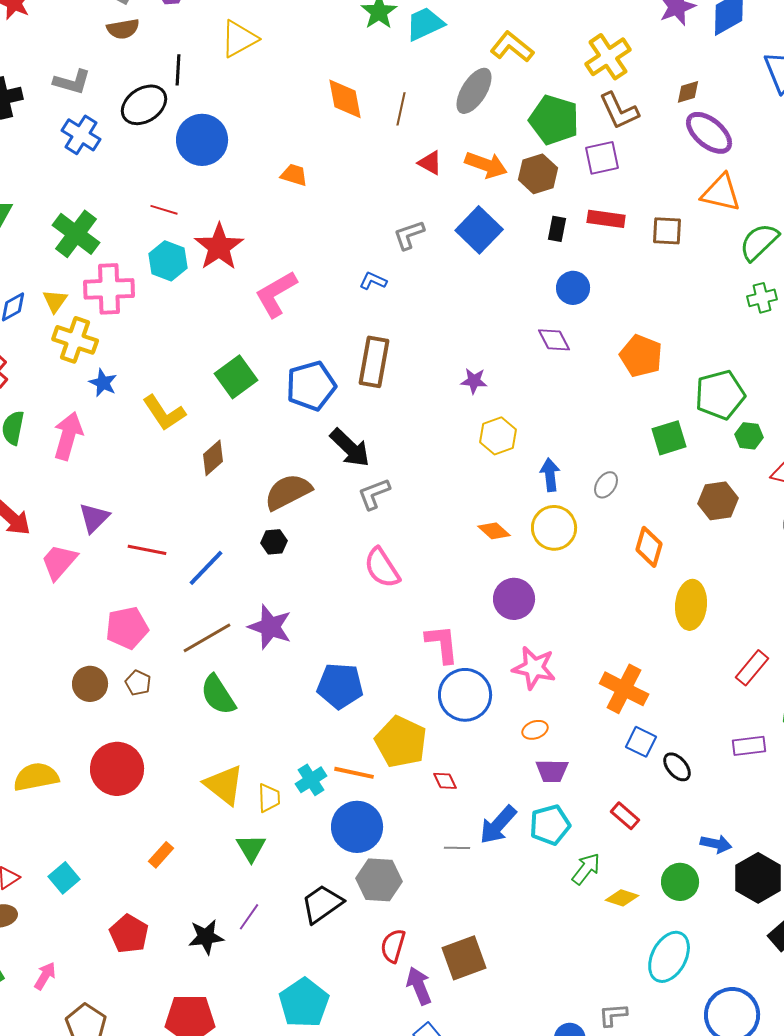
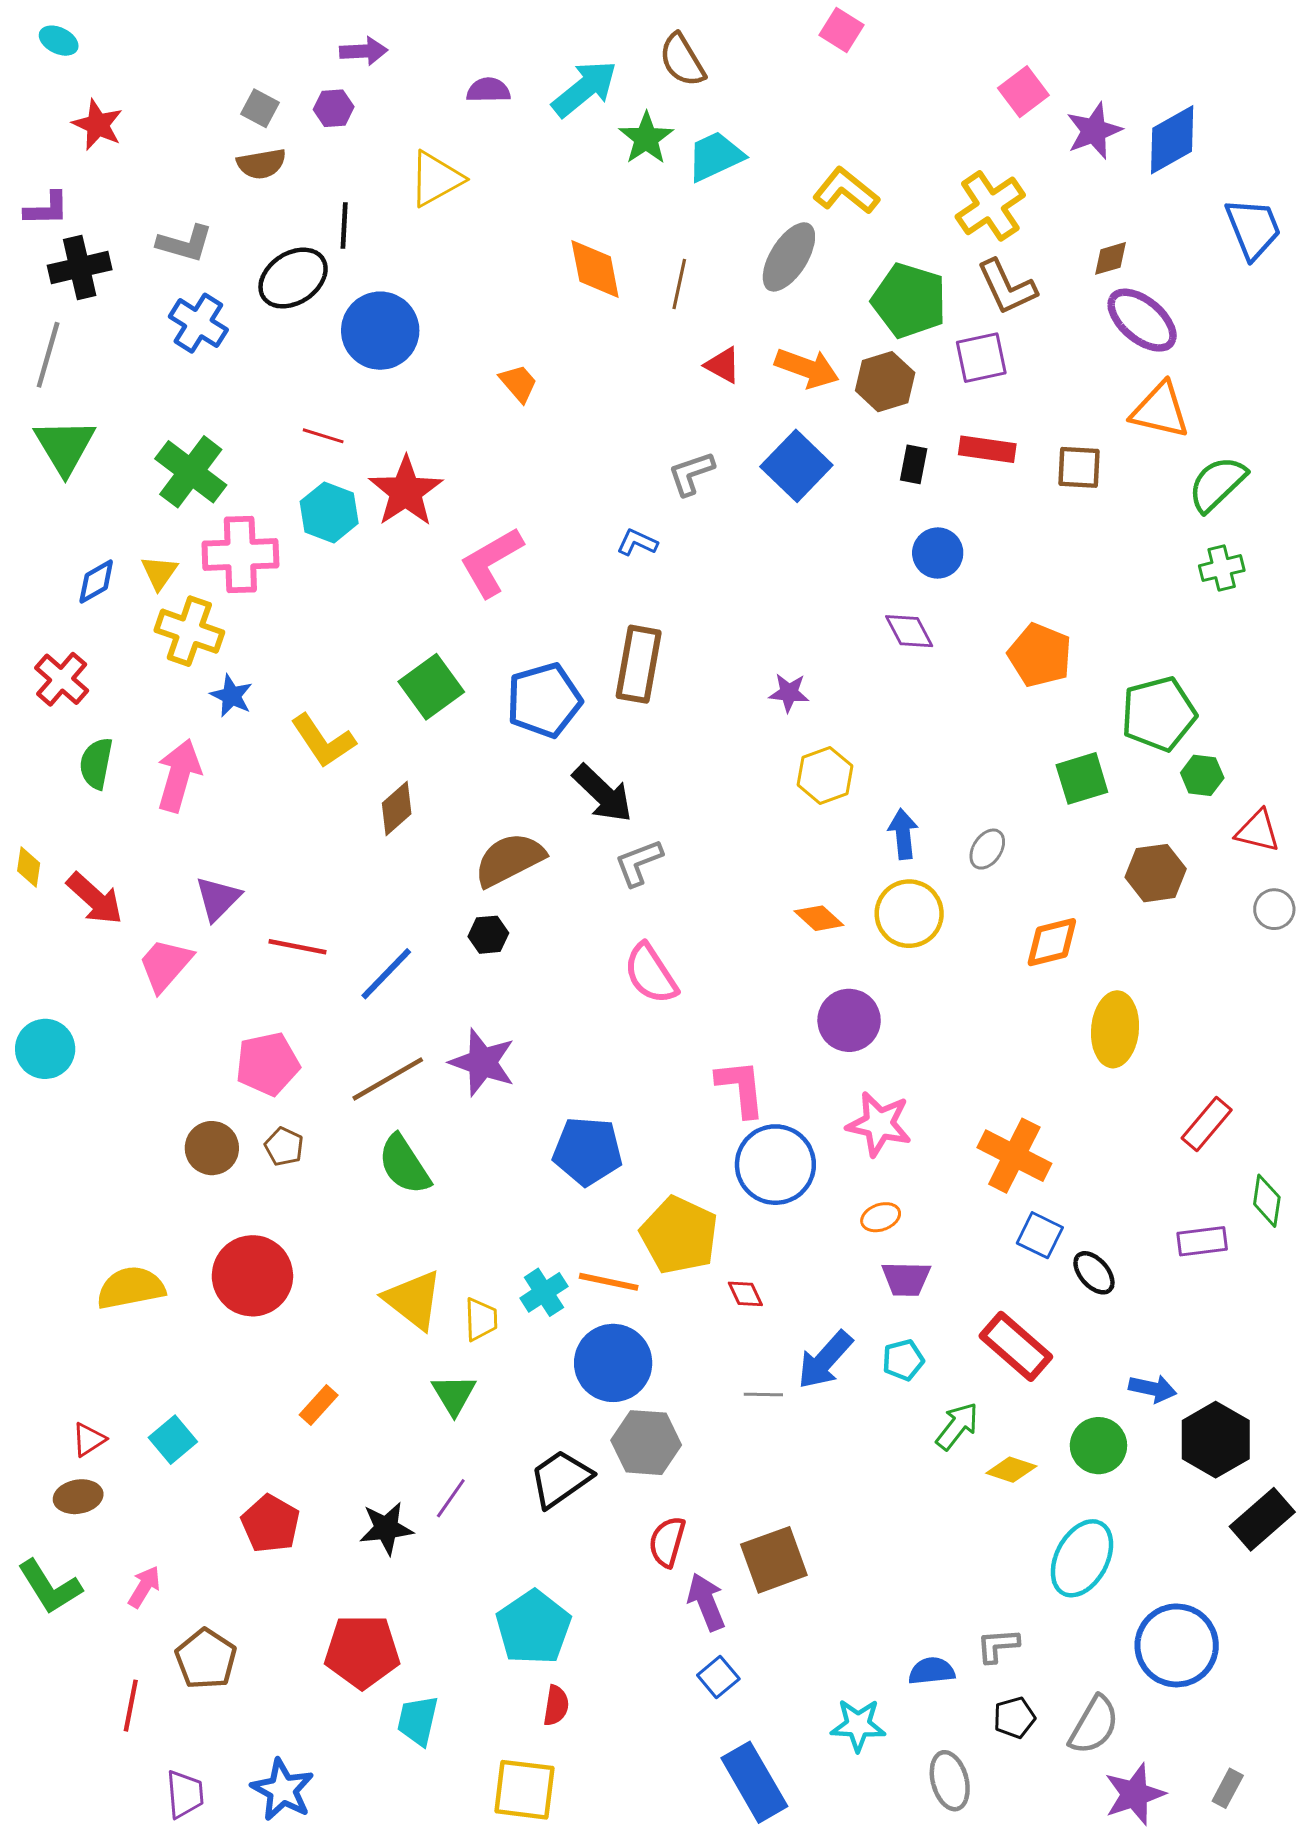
orange trapezoid: (294, 175) -> (518, 383), turned 32
orange diamond: (649, 547) -> (1052, 942), turned 60
red rectangle: (625, 816) -> (1016, 1346), size x1.6
cyan pentagon: (550, 825) -> (903, 1360), size x0.7

